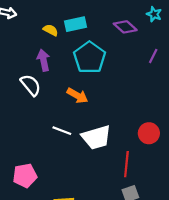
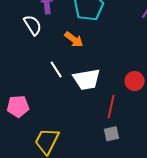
white line: (62, 131) -> (56, 69), turned 30

